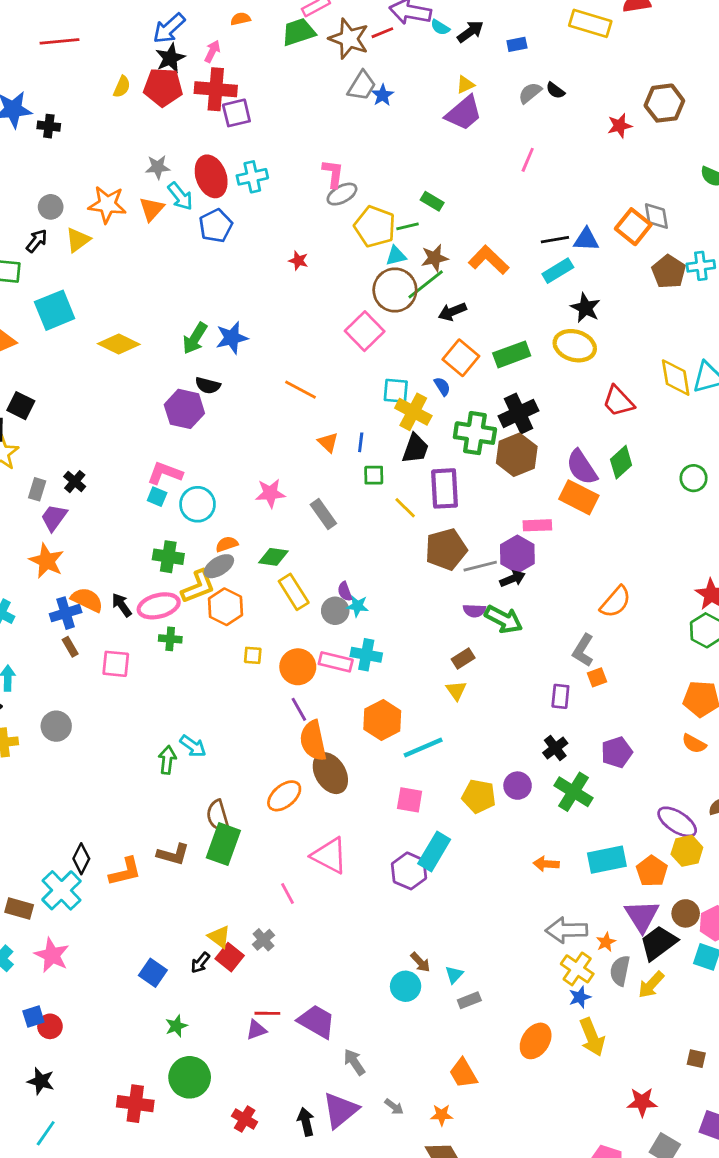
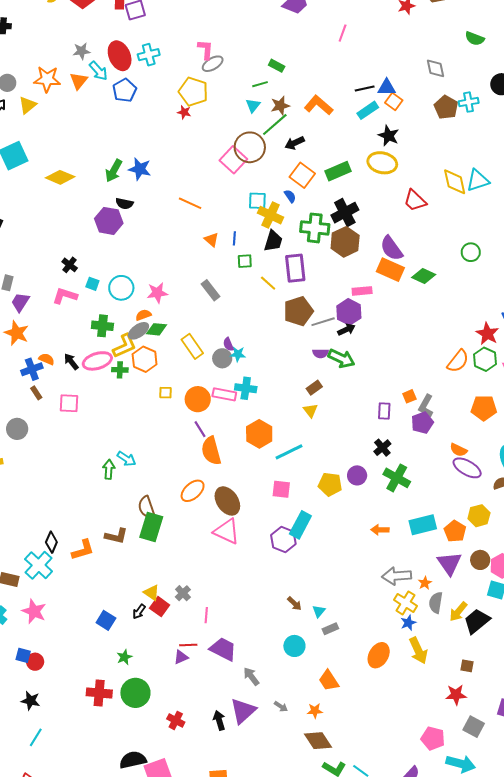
yellow pentagon: (375, 227) -> (193, 92), moved
orange square: (633, 227) -> (394, 102), moved, size x0.7
cyan triangle: (396, 256) -> (253, 105), turned -35
brown circle: (395, 290) -> (250, 147), moved
blue star: (232, 338) -> (140, 169), turned 30
green diamond: (621, 462) -> (424, 276), moved, turned 70
pink L-shape: (165, 473) -> (65, 296), moved
black cross: (75, 482) -> (70, 265), moved
pink star: (270, 493) -> (157, 293), moved
green diamond: (273, 557) -> (156, 329), moved
orange semicircle: (87, 600) -> (47, 359), size x0.7
orange semicircle: (616, 602) -> (458, 361), moved
green cross: (170, 639) -> (120, 370), moved
gray L-shape: (583, 650) -> (426, 406), moved
gray circle: (56, 726) -> (17, 429), moved
orange semicircle: (694, 744) -> (458, 450), moved
purple pentagon: (617, 752) -> (422, 423), moved
brown ellipse: (330, 773) -> (227, 501), moved
purple ellipse: (677, 822) -> (467, 468), moved
pink line: (288, 894) -> (206, 615), moved, turned 35
black trapezoid: (659, 943) -> (477, 621), moved
cyan circle: (406, 986) -> (294, 646), moved
blue square: (33, 1017) -> (23, 655), turned 35
brown square: (696, 1059) -> (467, 666), moved
red cross: (135, 1104) -> (99, 693), moved

